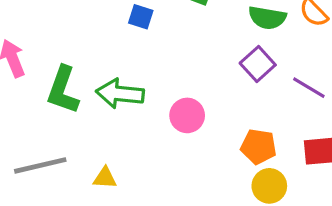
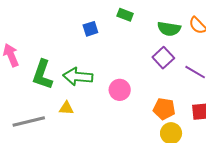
blue square: (141, 17) -> (90, 29), turned -35
yellow triangle: (105, 178) -> (66, 108), moved

